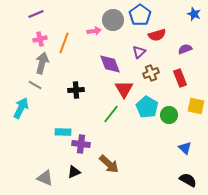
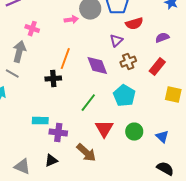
pink cross: (40, 39) -> (32, 29), moved, turned 32
orange line: (64, 43) -> (65, 59), moved
purple diamond: (110, 64) -> (97, 66), moved
red rectangle: (180, 78) -> (157, 67), turned 60
red triangle: (124, 89) -> (104, 129), moved
green circle: (169, 115) -> (134, 132), moved

